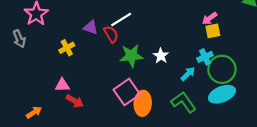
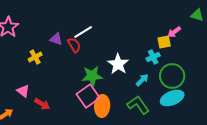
pink arrow: (210, 18) -> (174, 32), moved
green star: (131, 56) -> (92, 76), moved
white star: (161, 56) -> (118, 64), size x1.5
cyan cross: (205, 57) -> (153, 57), moved
pink triangle: (62, 85) -> (23, 91), moved, turned 40

